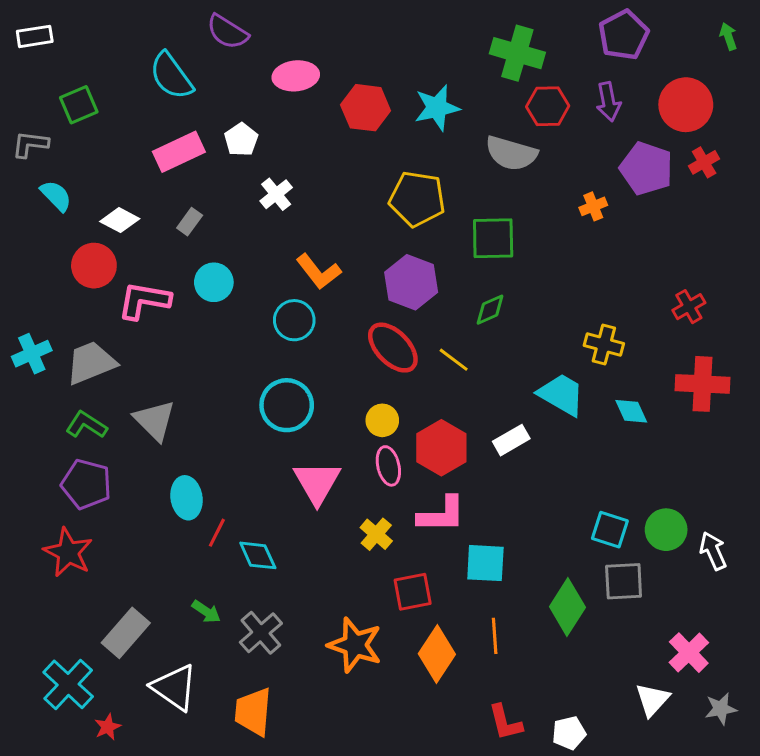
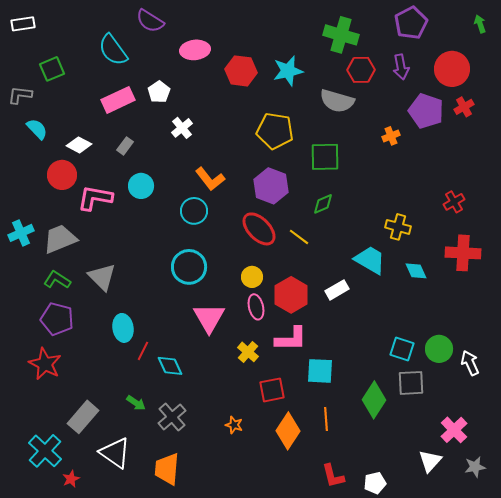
orange star: (355, 645) -> (234, 425), size x0.5

